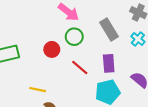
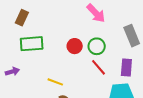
green circle: (74, 37) -> (97, 46), moved

